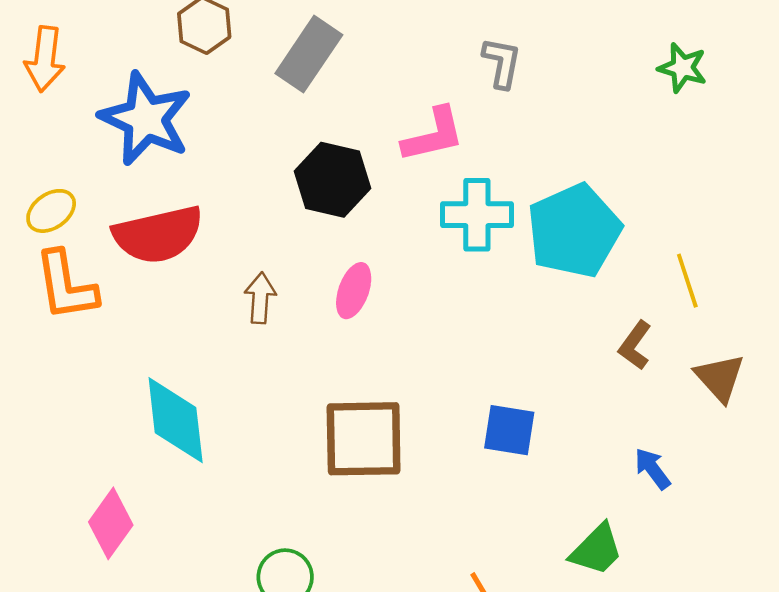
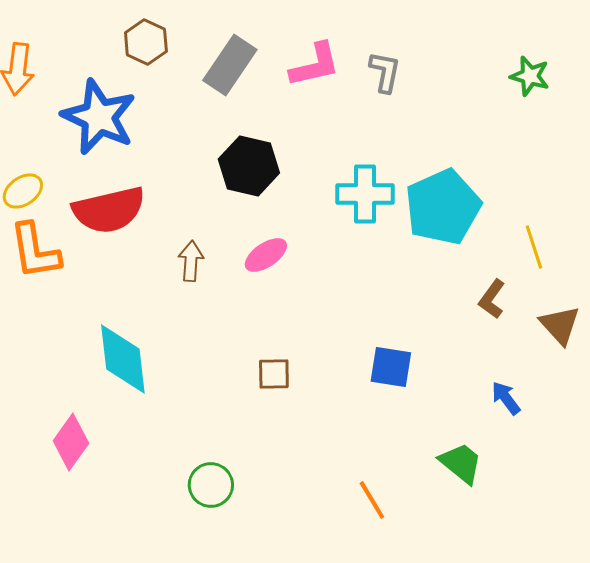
pink L-shape: (433, 135) -> (315, 65), moved
pink ellipse: (354, 291) -> (266, 255), turned 36
brown square: (364, 439) -> (274, 374), size x0.5
green trapezoid: (596, 550) -> (461, 463), turned -96

